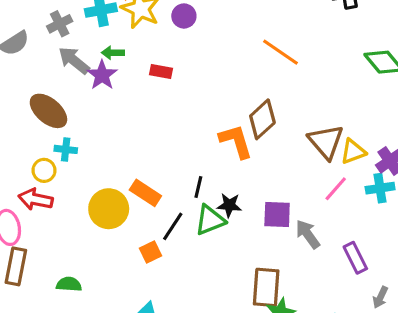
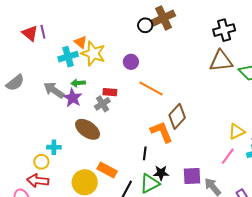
purple circle: (184, 16) -> (131, 62), moved
gray cross: (60, 24) -> (102, 104), moved
orange line: (280, 52) -> (151, 89), moved
brown ellipse: (48, 111) -> (88, 129), moved
brown triangle: (326, 142) -> (221, 61), moved, turned -50
black line: (198, 187) -> (145, 153), moved

